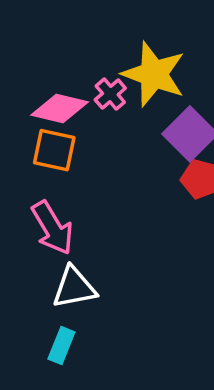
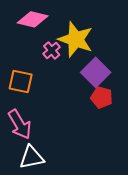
pink diamond: (60, 109) -> (33, 19), moved

